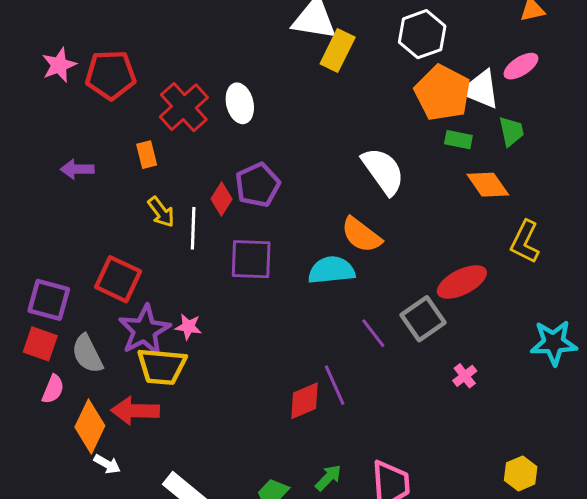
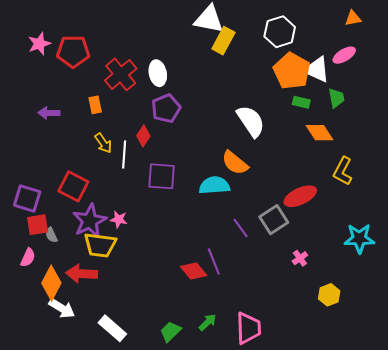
purple pentagon: (258, 185) -> (166, 108), moved
red square: (40, 344) -> (38, 225), moved, turned -30
gray semicircle: (87, 354) -> (51, 235), size x0.6
red diamond: (305, 401) -> (194, 271), turned 72
white arrow: (107, 464) -> (62, 308), size x1.5
yellow hexagon: (521, 473) -> (329, 295), moved

